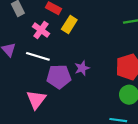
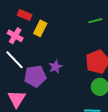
white line: (38, 56) -> (14, 60), turned 35

